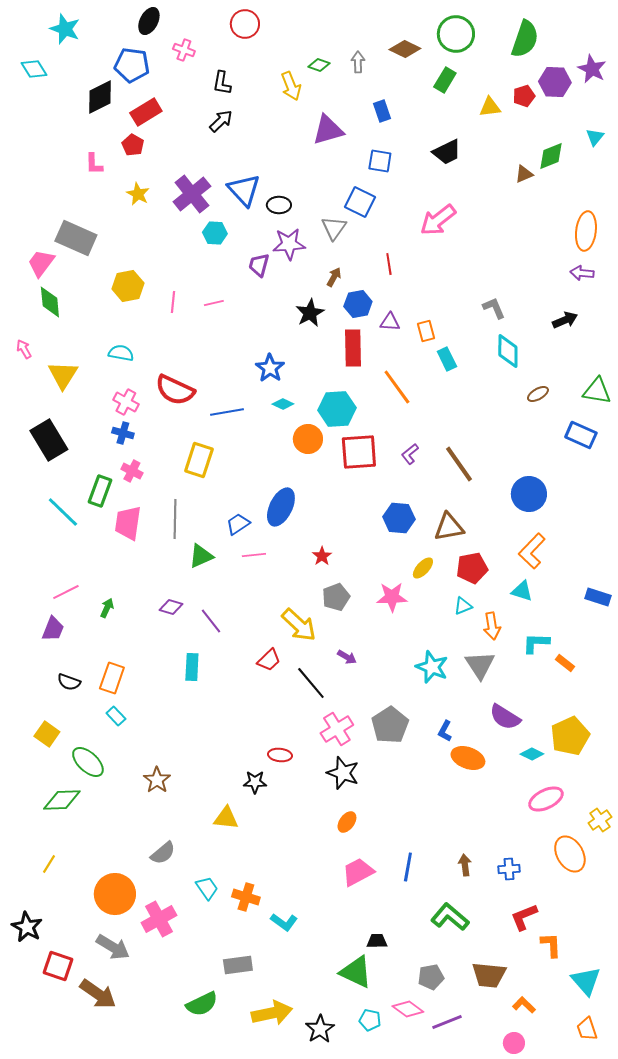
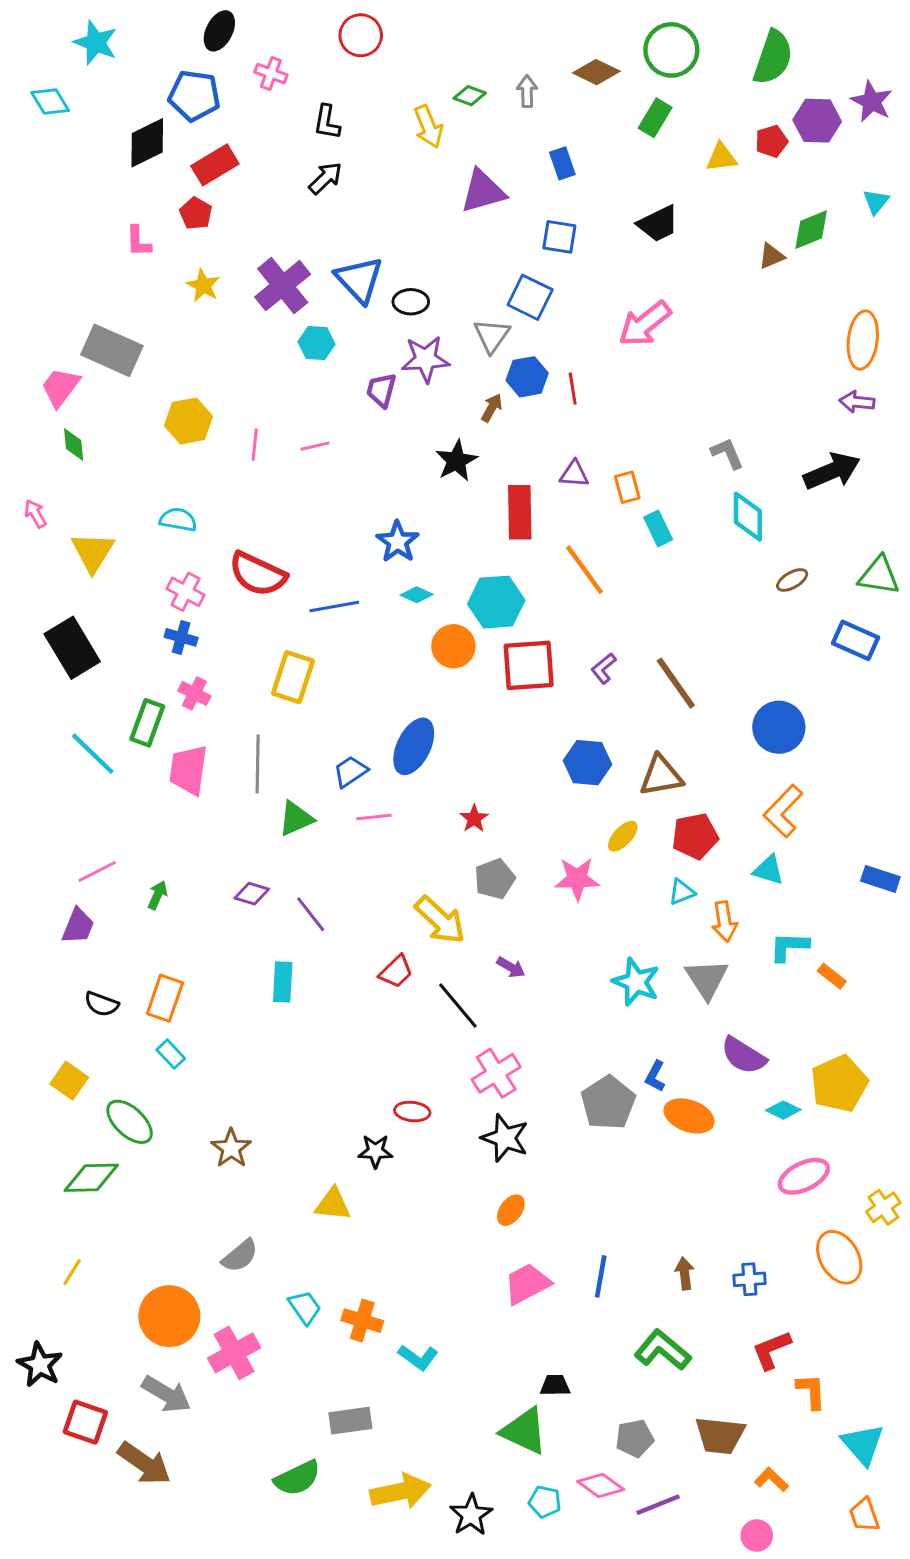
green diamond: (50, 302) -> (74, 445), size x0.7
blue hexagon: (358, 304) -> (527, 377), moved
black arrow: (565, 320) -> (832, 471), size x1.5
gray pentagon: (390, 725) -> (608, 1103), moved

